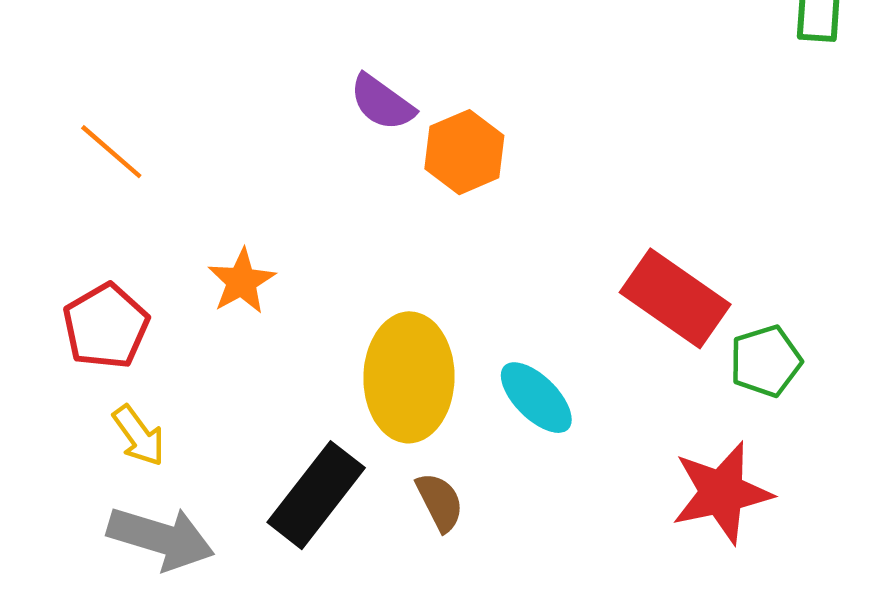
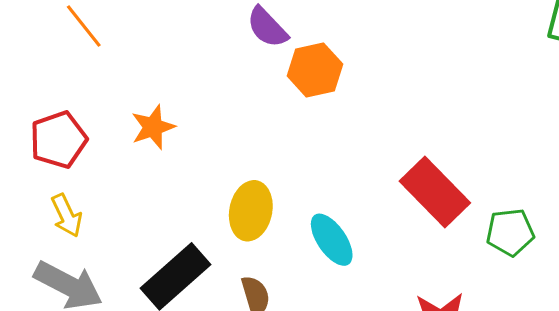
green pentagon: (766, 361) -> (510, 232), moved
yellow ellipse: (409, 377) -> (251, 211), size x0.7

